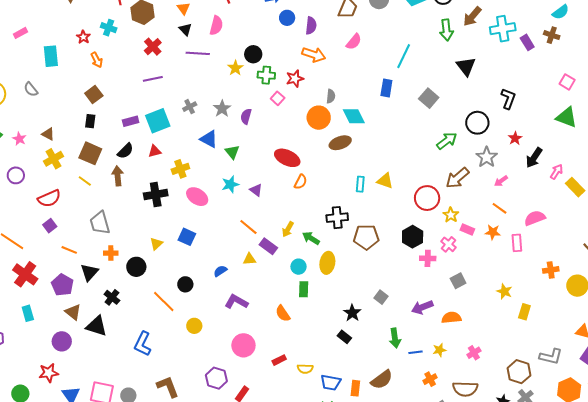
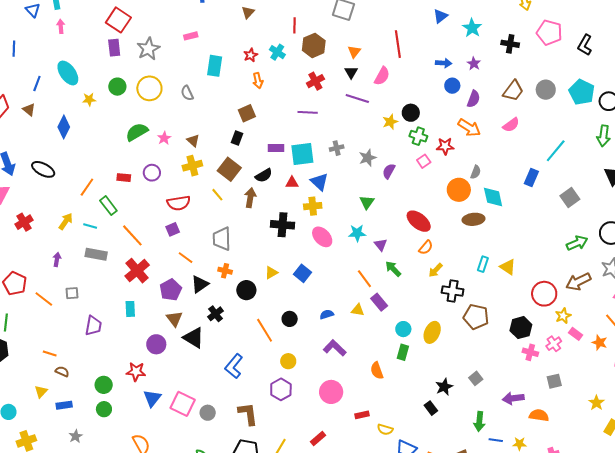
blue triangle: (209, 139) -> (319, 182), moved
yellow arrow: (288, 229) -> (435, 270), moved
green arrow: (311, 238) -> (393, 269), moved
purple hexagon: (216, 378) -> (281, 389), moved

